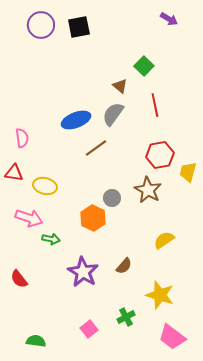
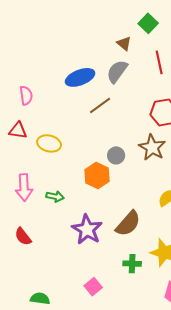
pink arrow: (29, 218) -> (24, 187), moved, turned 68
brown semicircle: (124, 266) -> (128, 224), size x1.6
green cross: (126, 317) -> (132, 264), moved, turned 30

